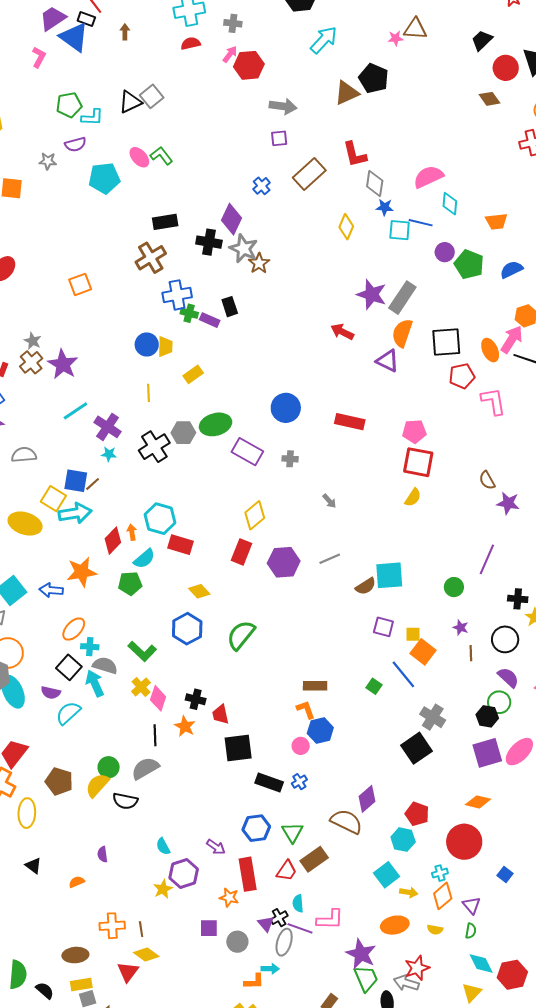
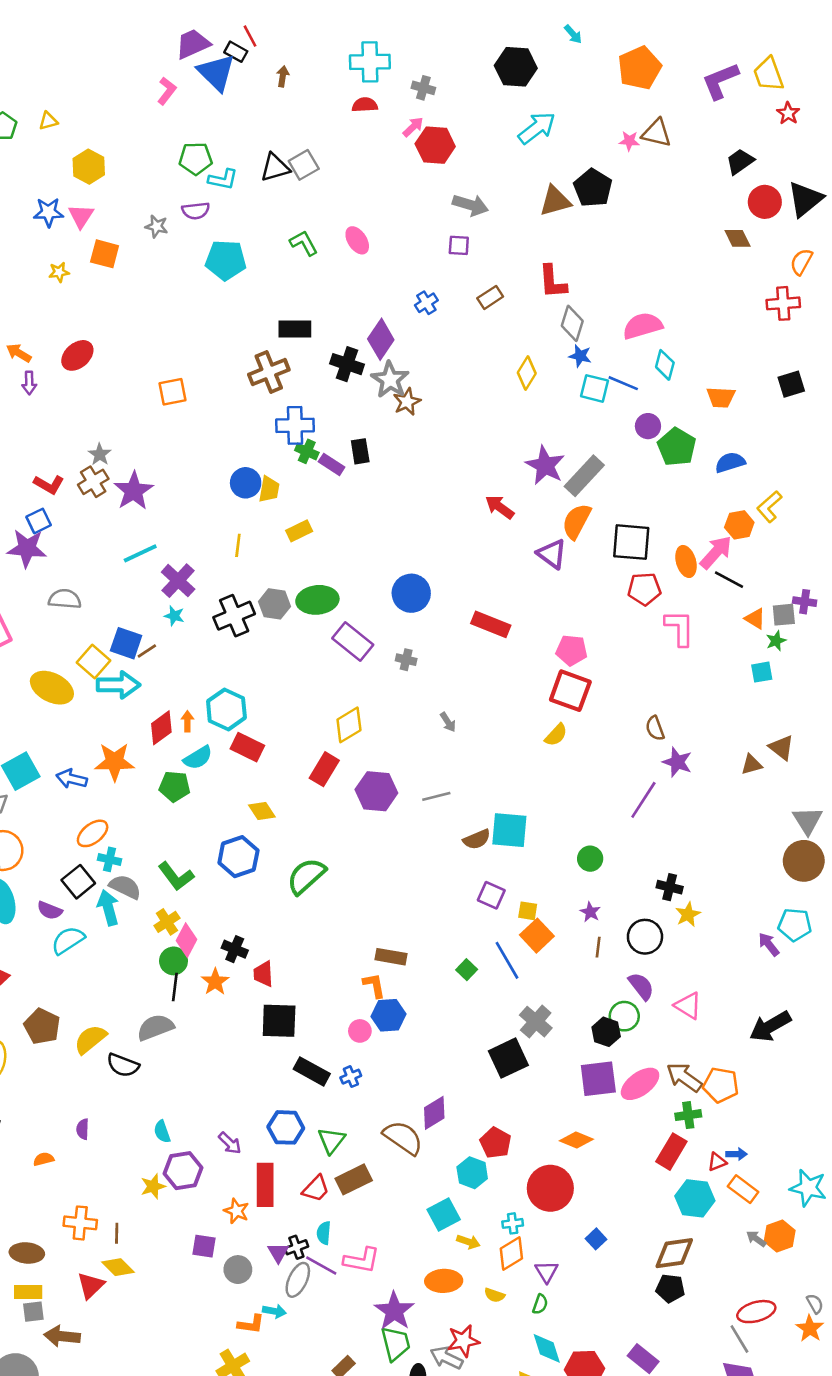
pink ellipse: (139, 157) -> (357, 240), moved
brown rectangle: (309, 174) -> (490, 297), size x0.6
purple line: (487, 559) -> (643, 800), moved
green circle: (109, 767) -> (174, 961), moved

